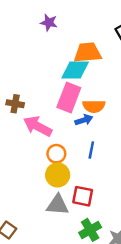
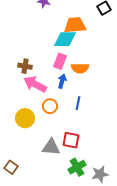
pink rectangle: (69, 97) -> (60, 61), size x0.7
brown cross: (15, 104) -> (25, 66), moved
blue arrow: (84, 120) -> (62, 81), moved, turned -56
yellow circle: (58, 175) -> (25, 118), moved

